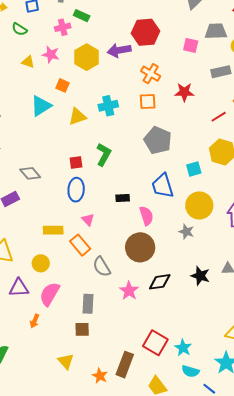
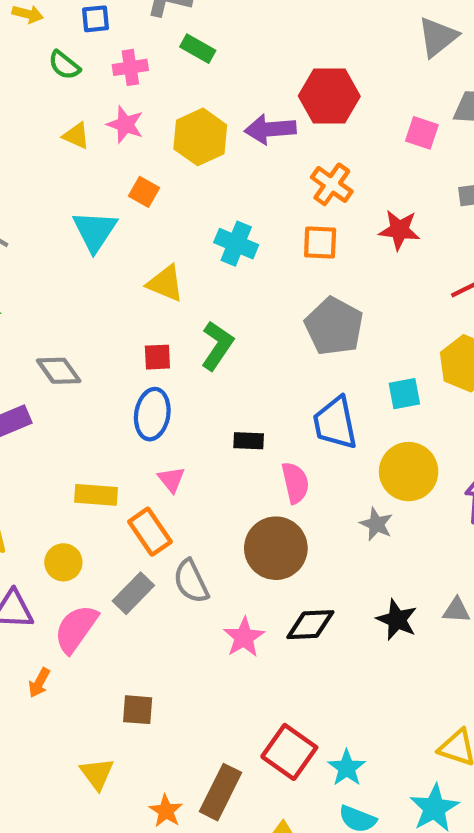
pink cross: (63, 27) -> (130, 67), moved
cyan triangle: (41, 106) -> (95, 231), turned -30
cyan cross: (108, 106) -> (236, 244), turned 30
yellow triangle: (77, 117) -> (165, 283), moved, turned 36
gray rectangle: (88, 304) -> (133, 593), moved, turned 36

